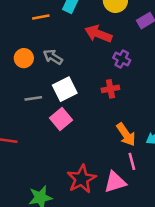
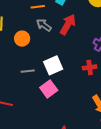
red arrow: (98, 34) -> (68, 25), moved, turned 95
gray arrow: (53, 57) -> (44, 25), moved

